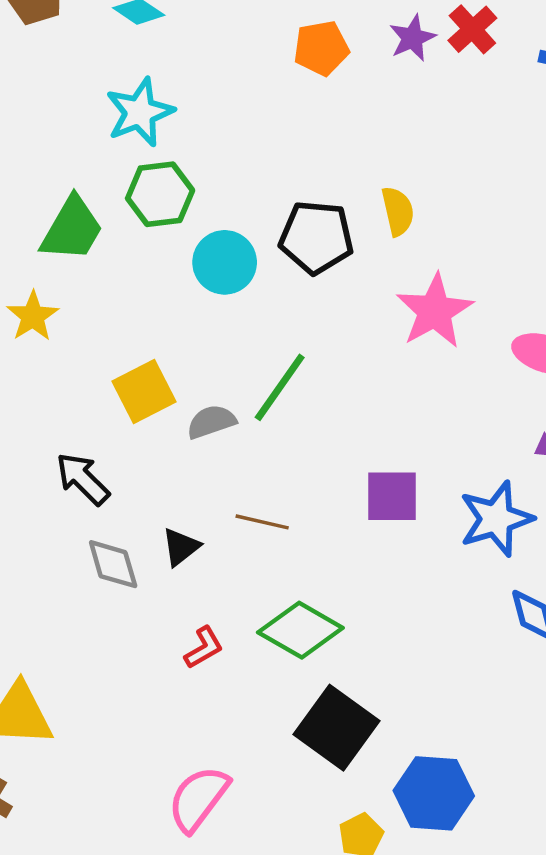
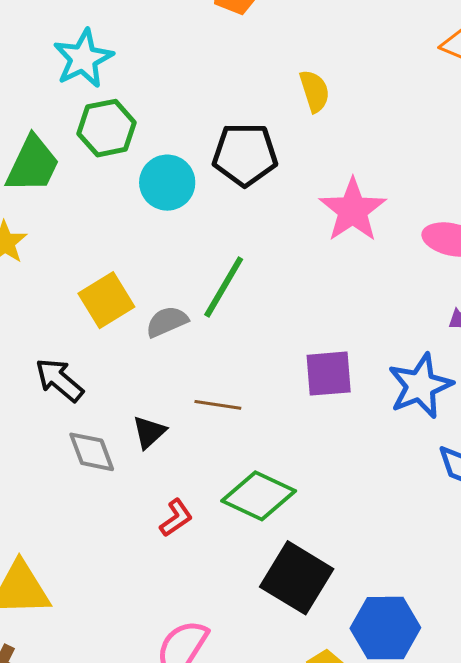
yellow semicircle: (398, 211) -> (315, 91), moved

